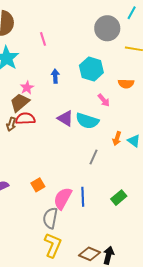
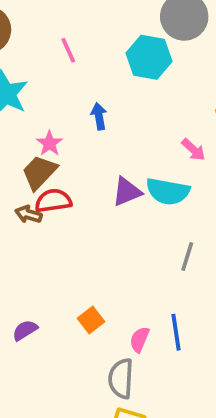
cyan hexagon: (91, 69) -> (149, 57), moved
purple triangle: (65, 118) -> (127, 192), turned -48
brown arrow: (11, 124) -> (28, 214), turned 96
pink semicircle: (63, 198) -> (139, 339), size x0.6

